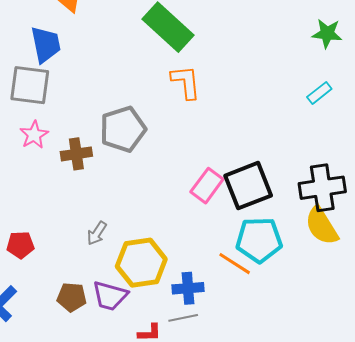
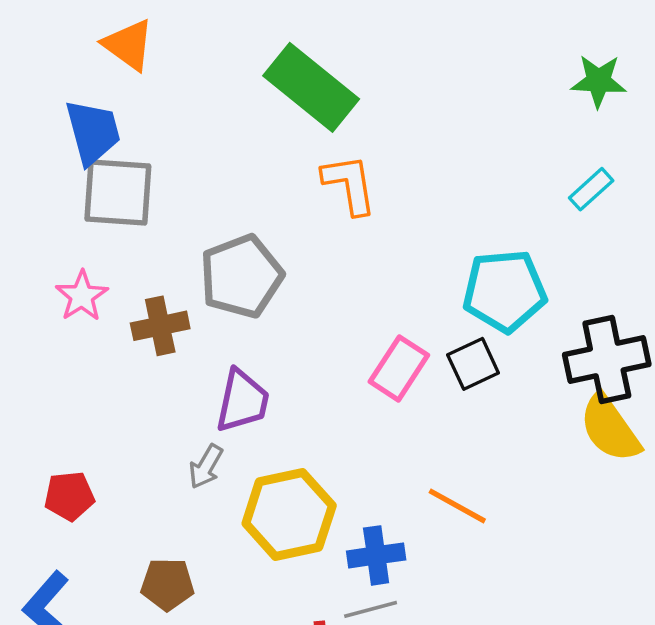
gray square: (30, 85) -> (118, 193), moved
black square: (248, 186) -> (473, 364), size x0.6
cyan pentagon: (259, 240) -> (505, 291), moved
purple trapezoid: (110, 296) -> (242, 401), moved, turned -90

